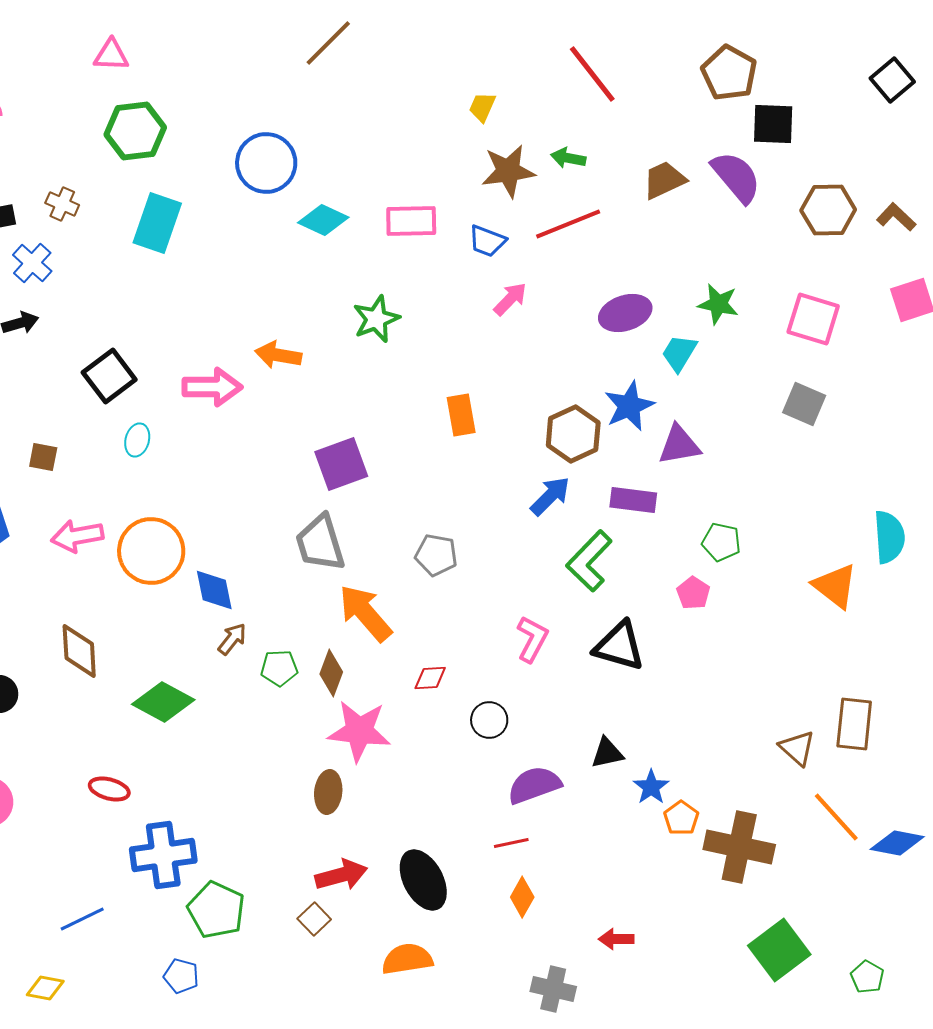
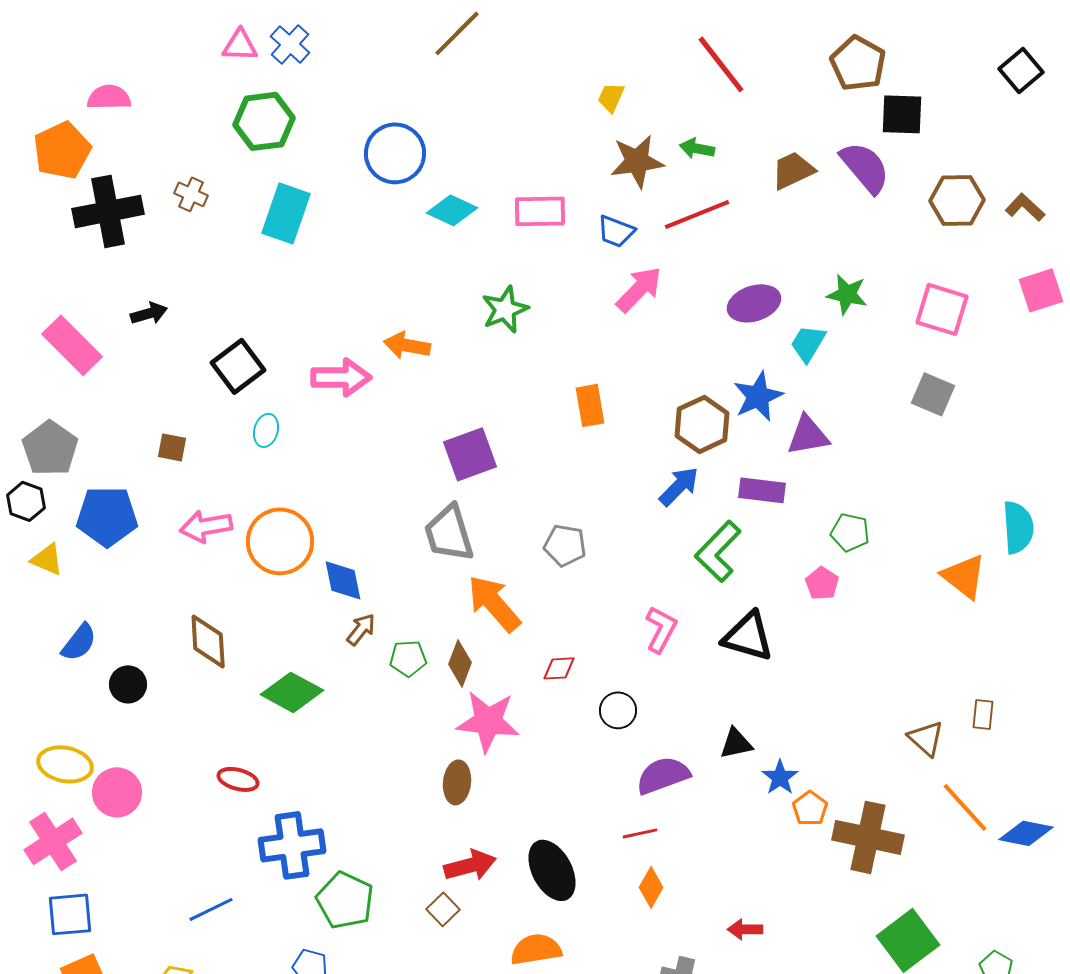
blue cross: (32, 263) -> (290, 44), moved
pink arrow: (510, 299) -> (639, 289), size x1.4
brown rectangle: (854, 724) -> (983, 714), size x0.6

